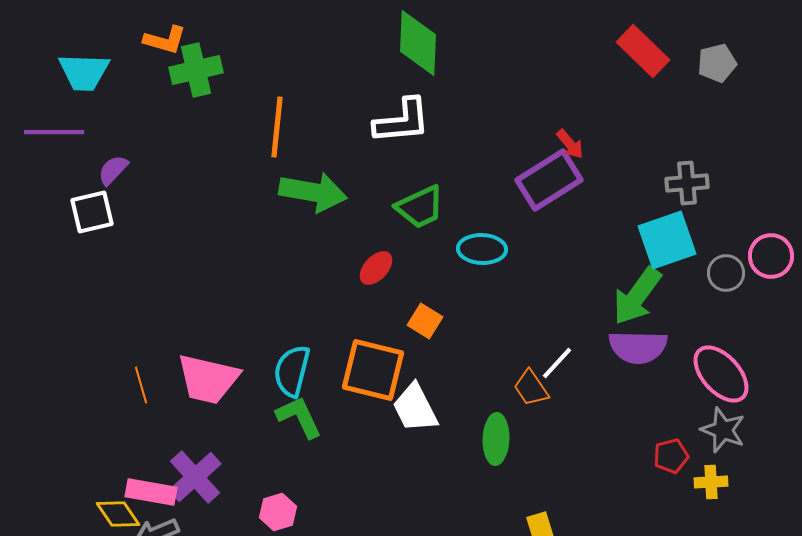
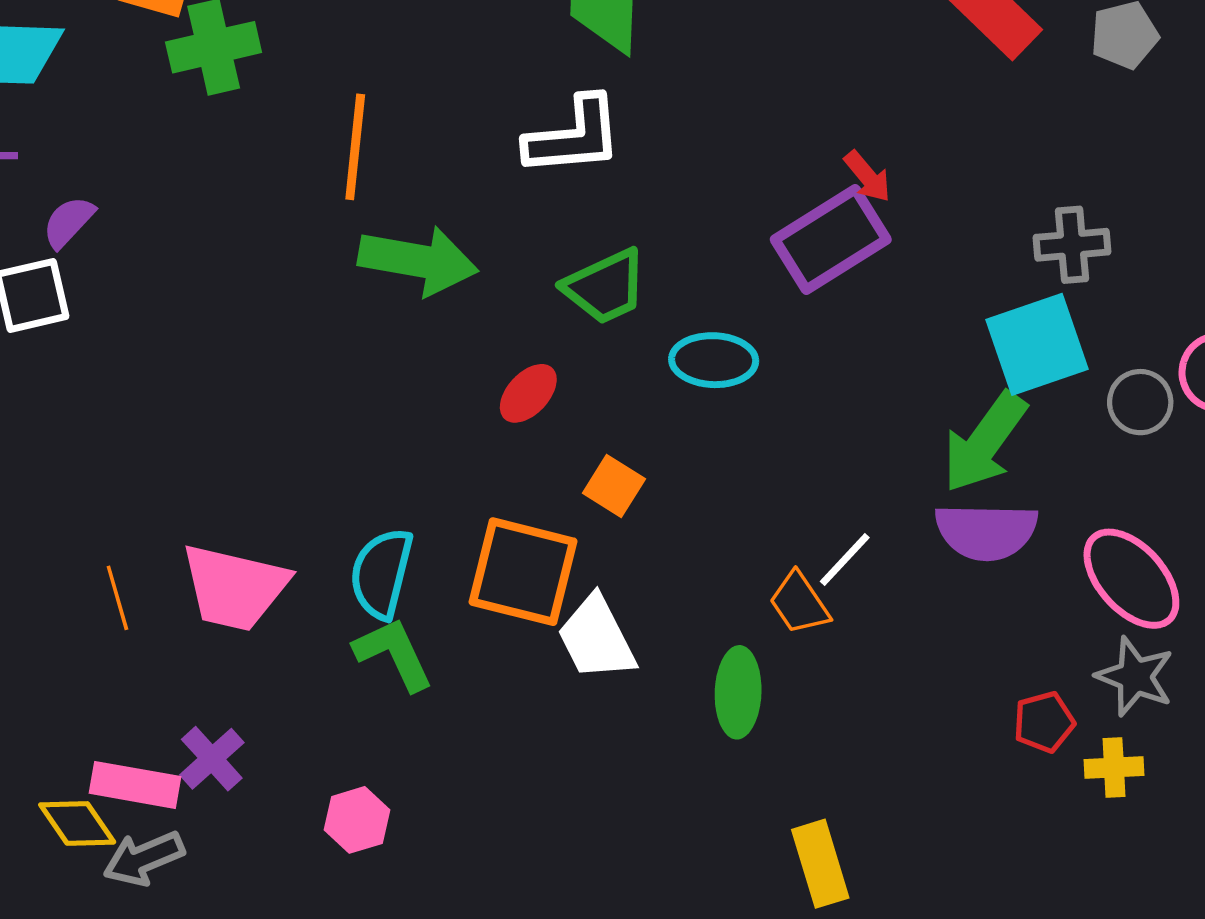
purple cross: (195, 477) -> (212, 759), size x0.7

